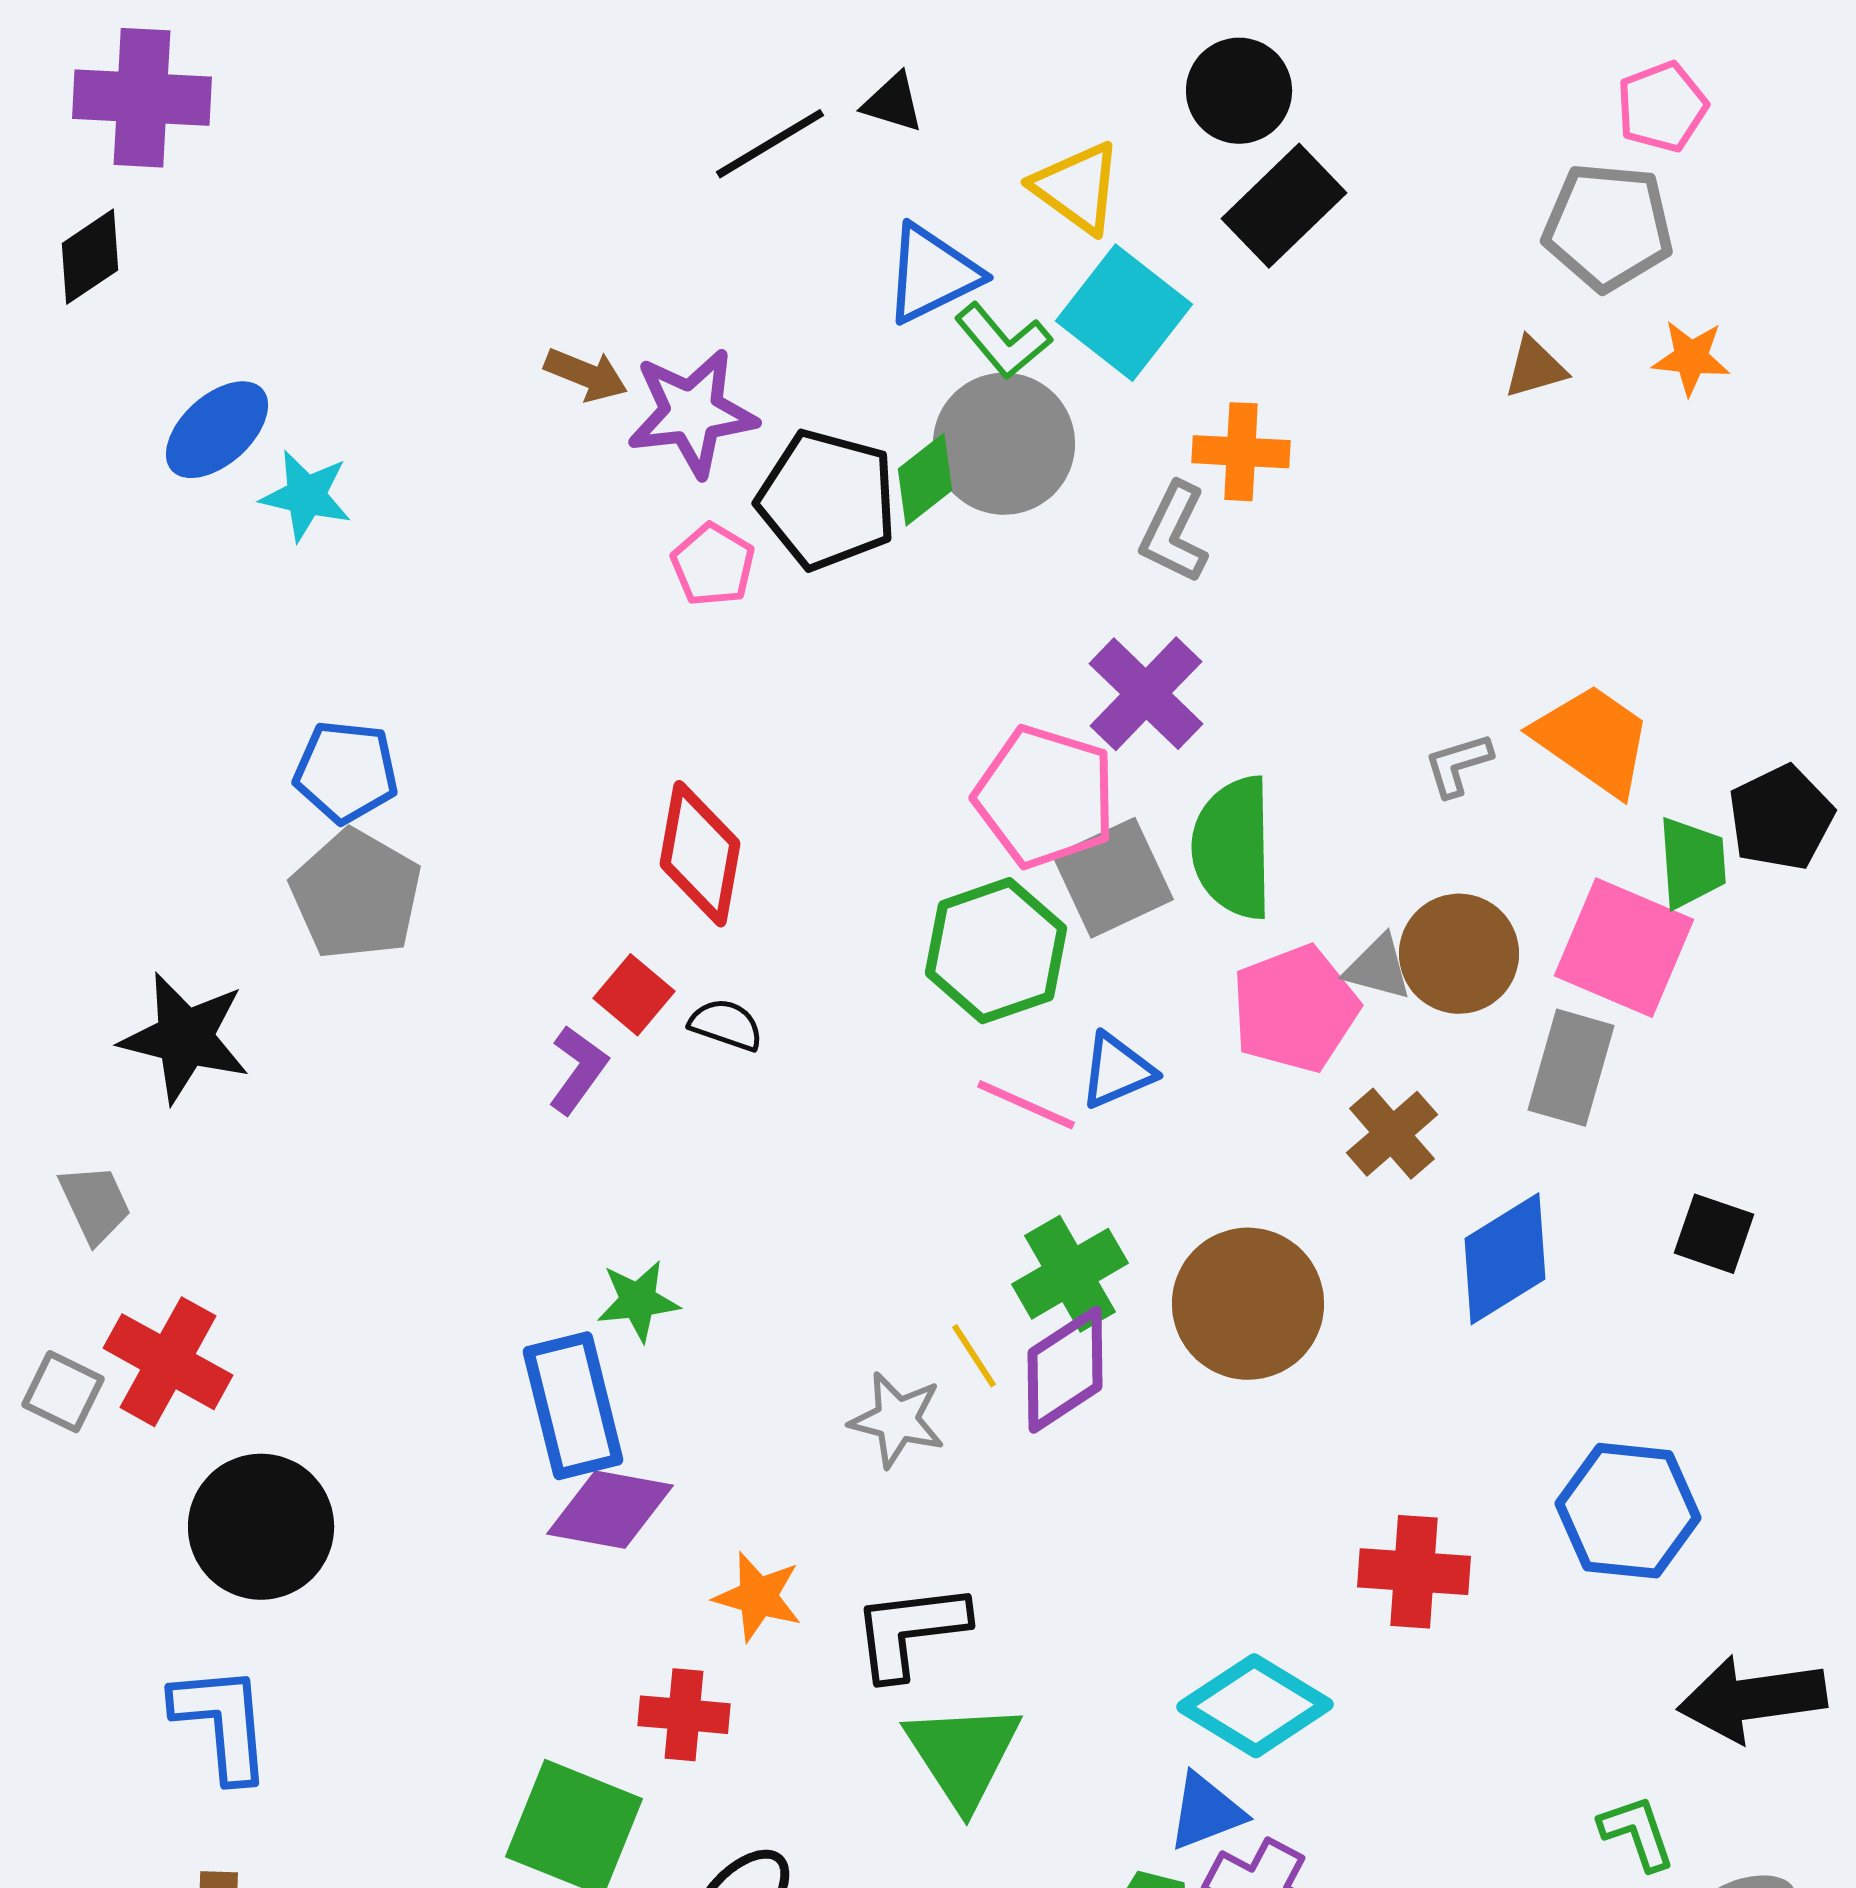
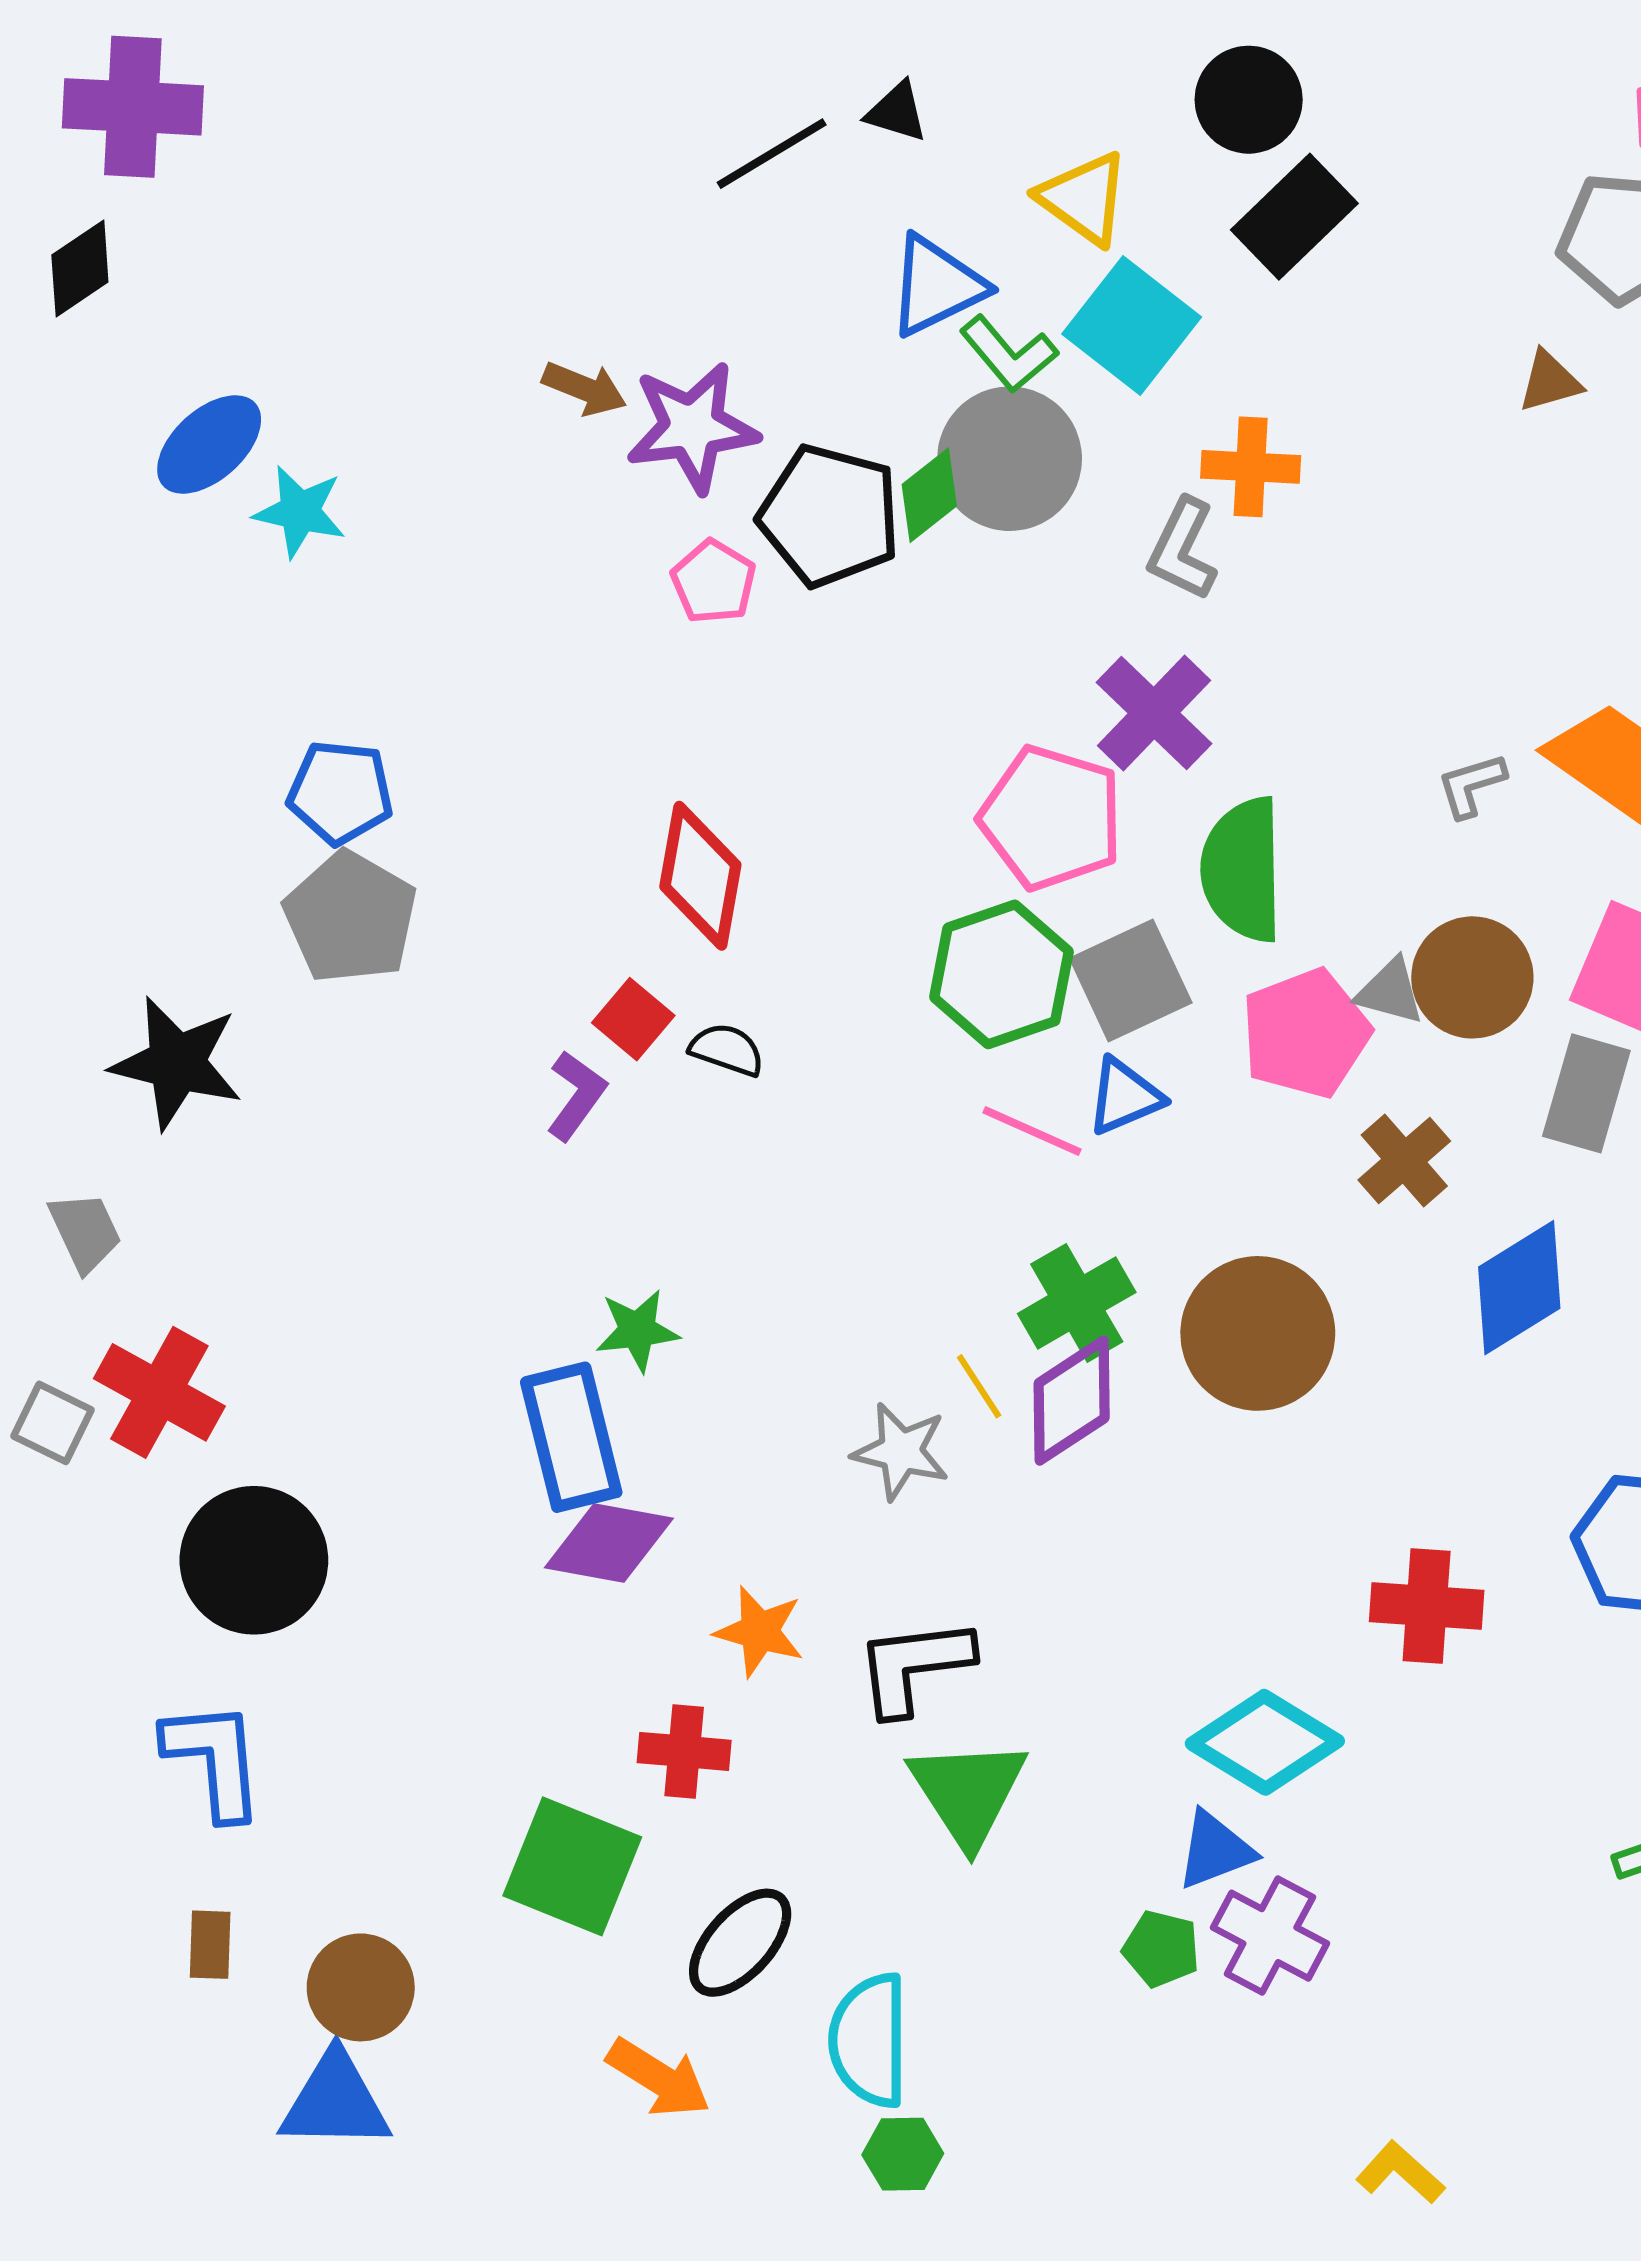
gray square: (1113, 878) -> (1131, 980), moved

